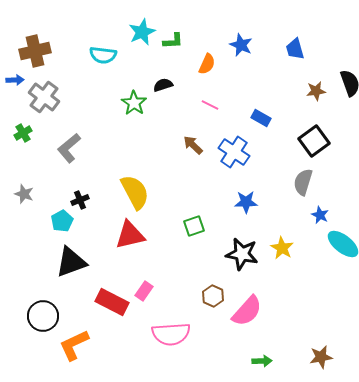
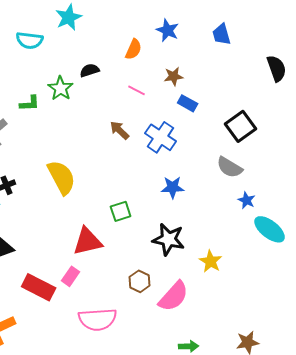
green L-shape: (173, 41) -> (30, 103), moved
brown star: (316, 91) -> (174, 76), moved
gray semicircle: (303, 182) -> (230, 167), turned -76
red triangle: (130, 235) -> (88, 241), moved
yellow star: (282, 248) -> (211, 261), moved

